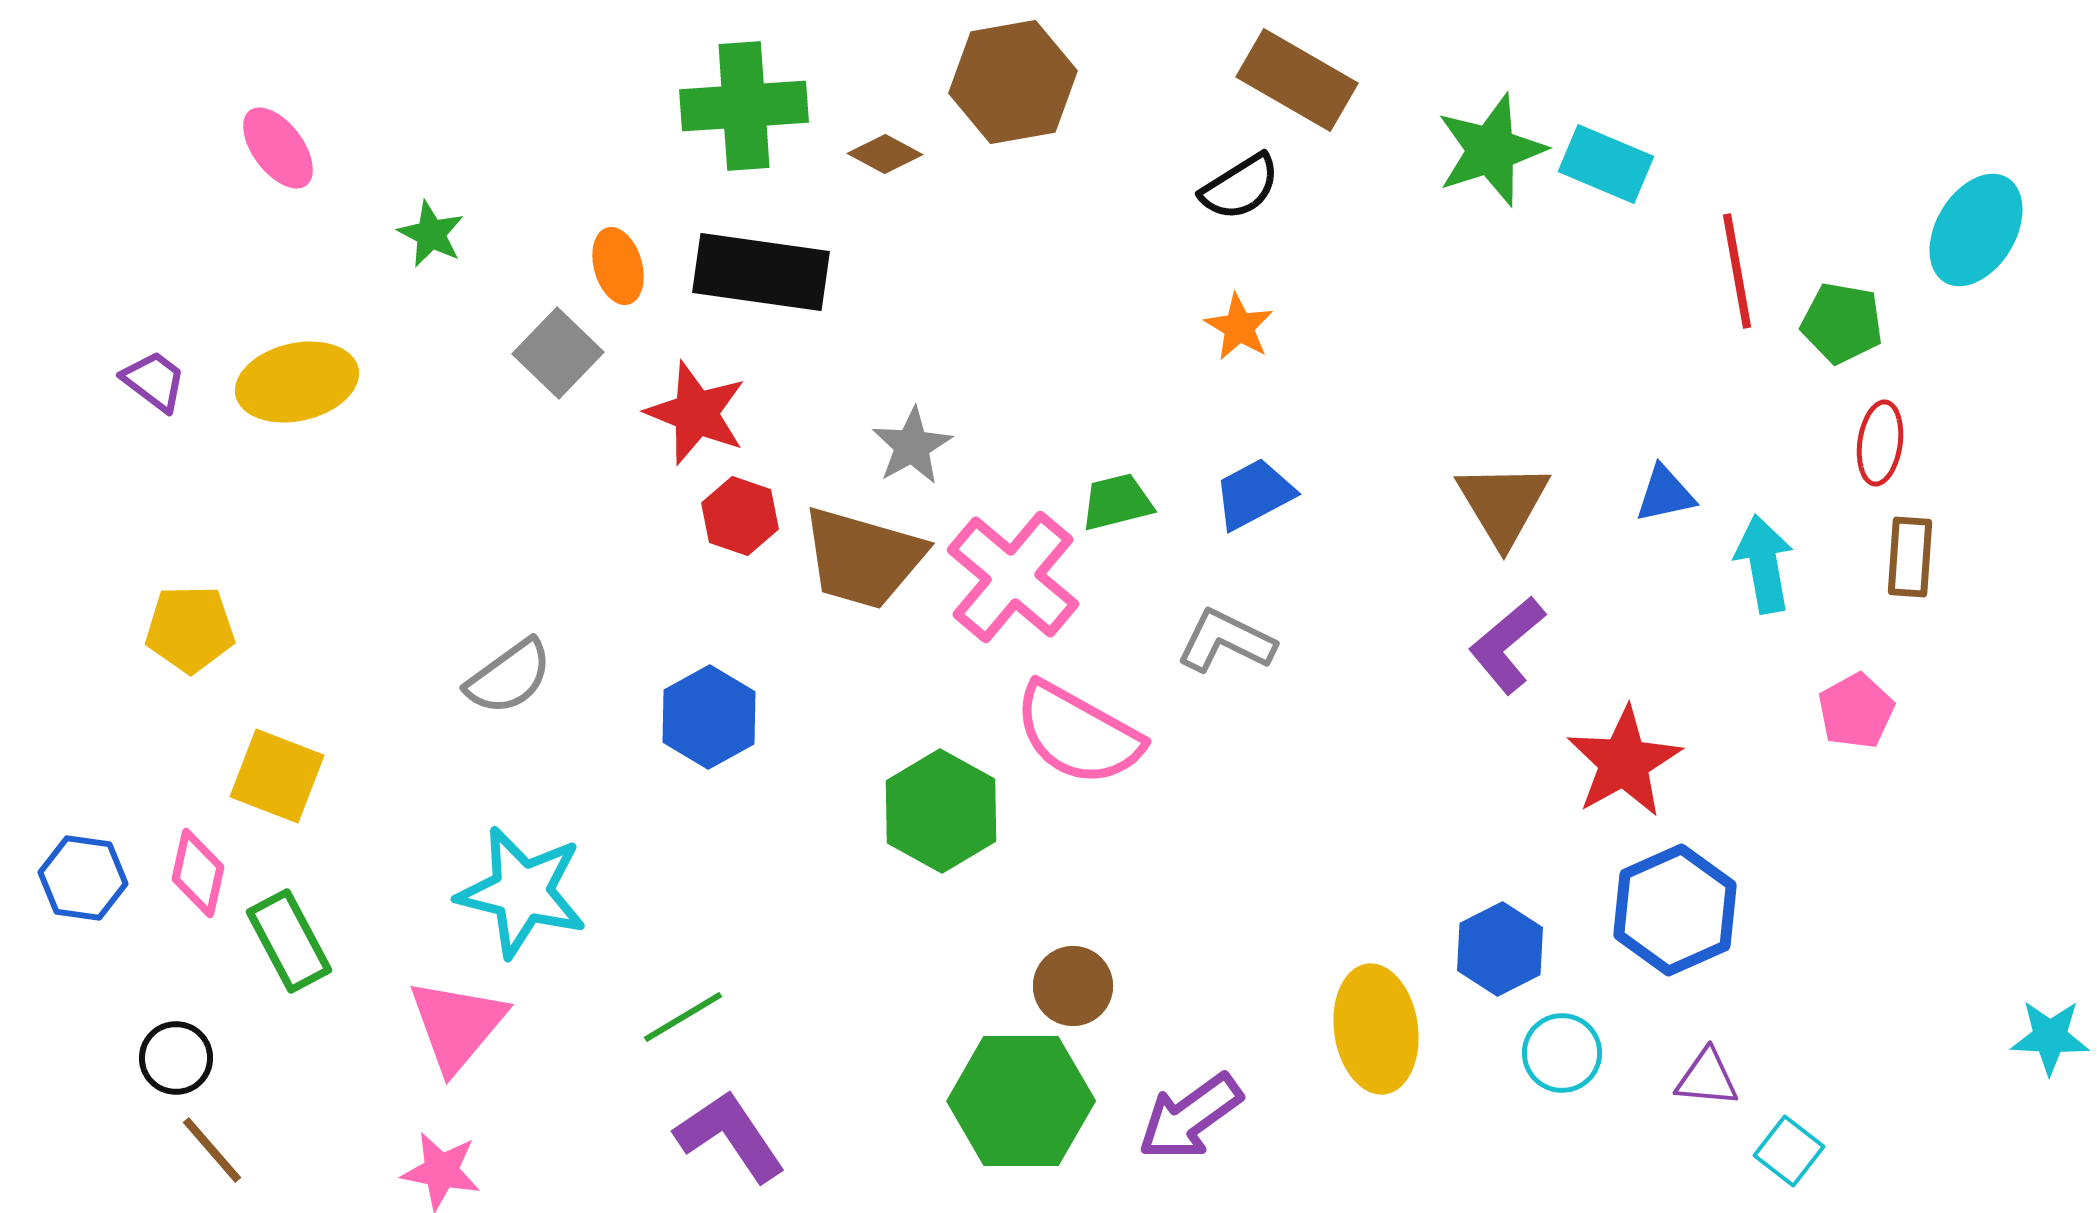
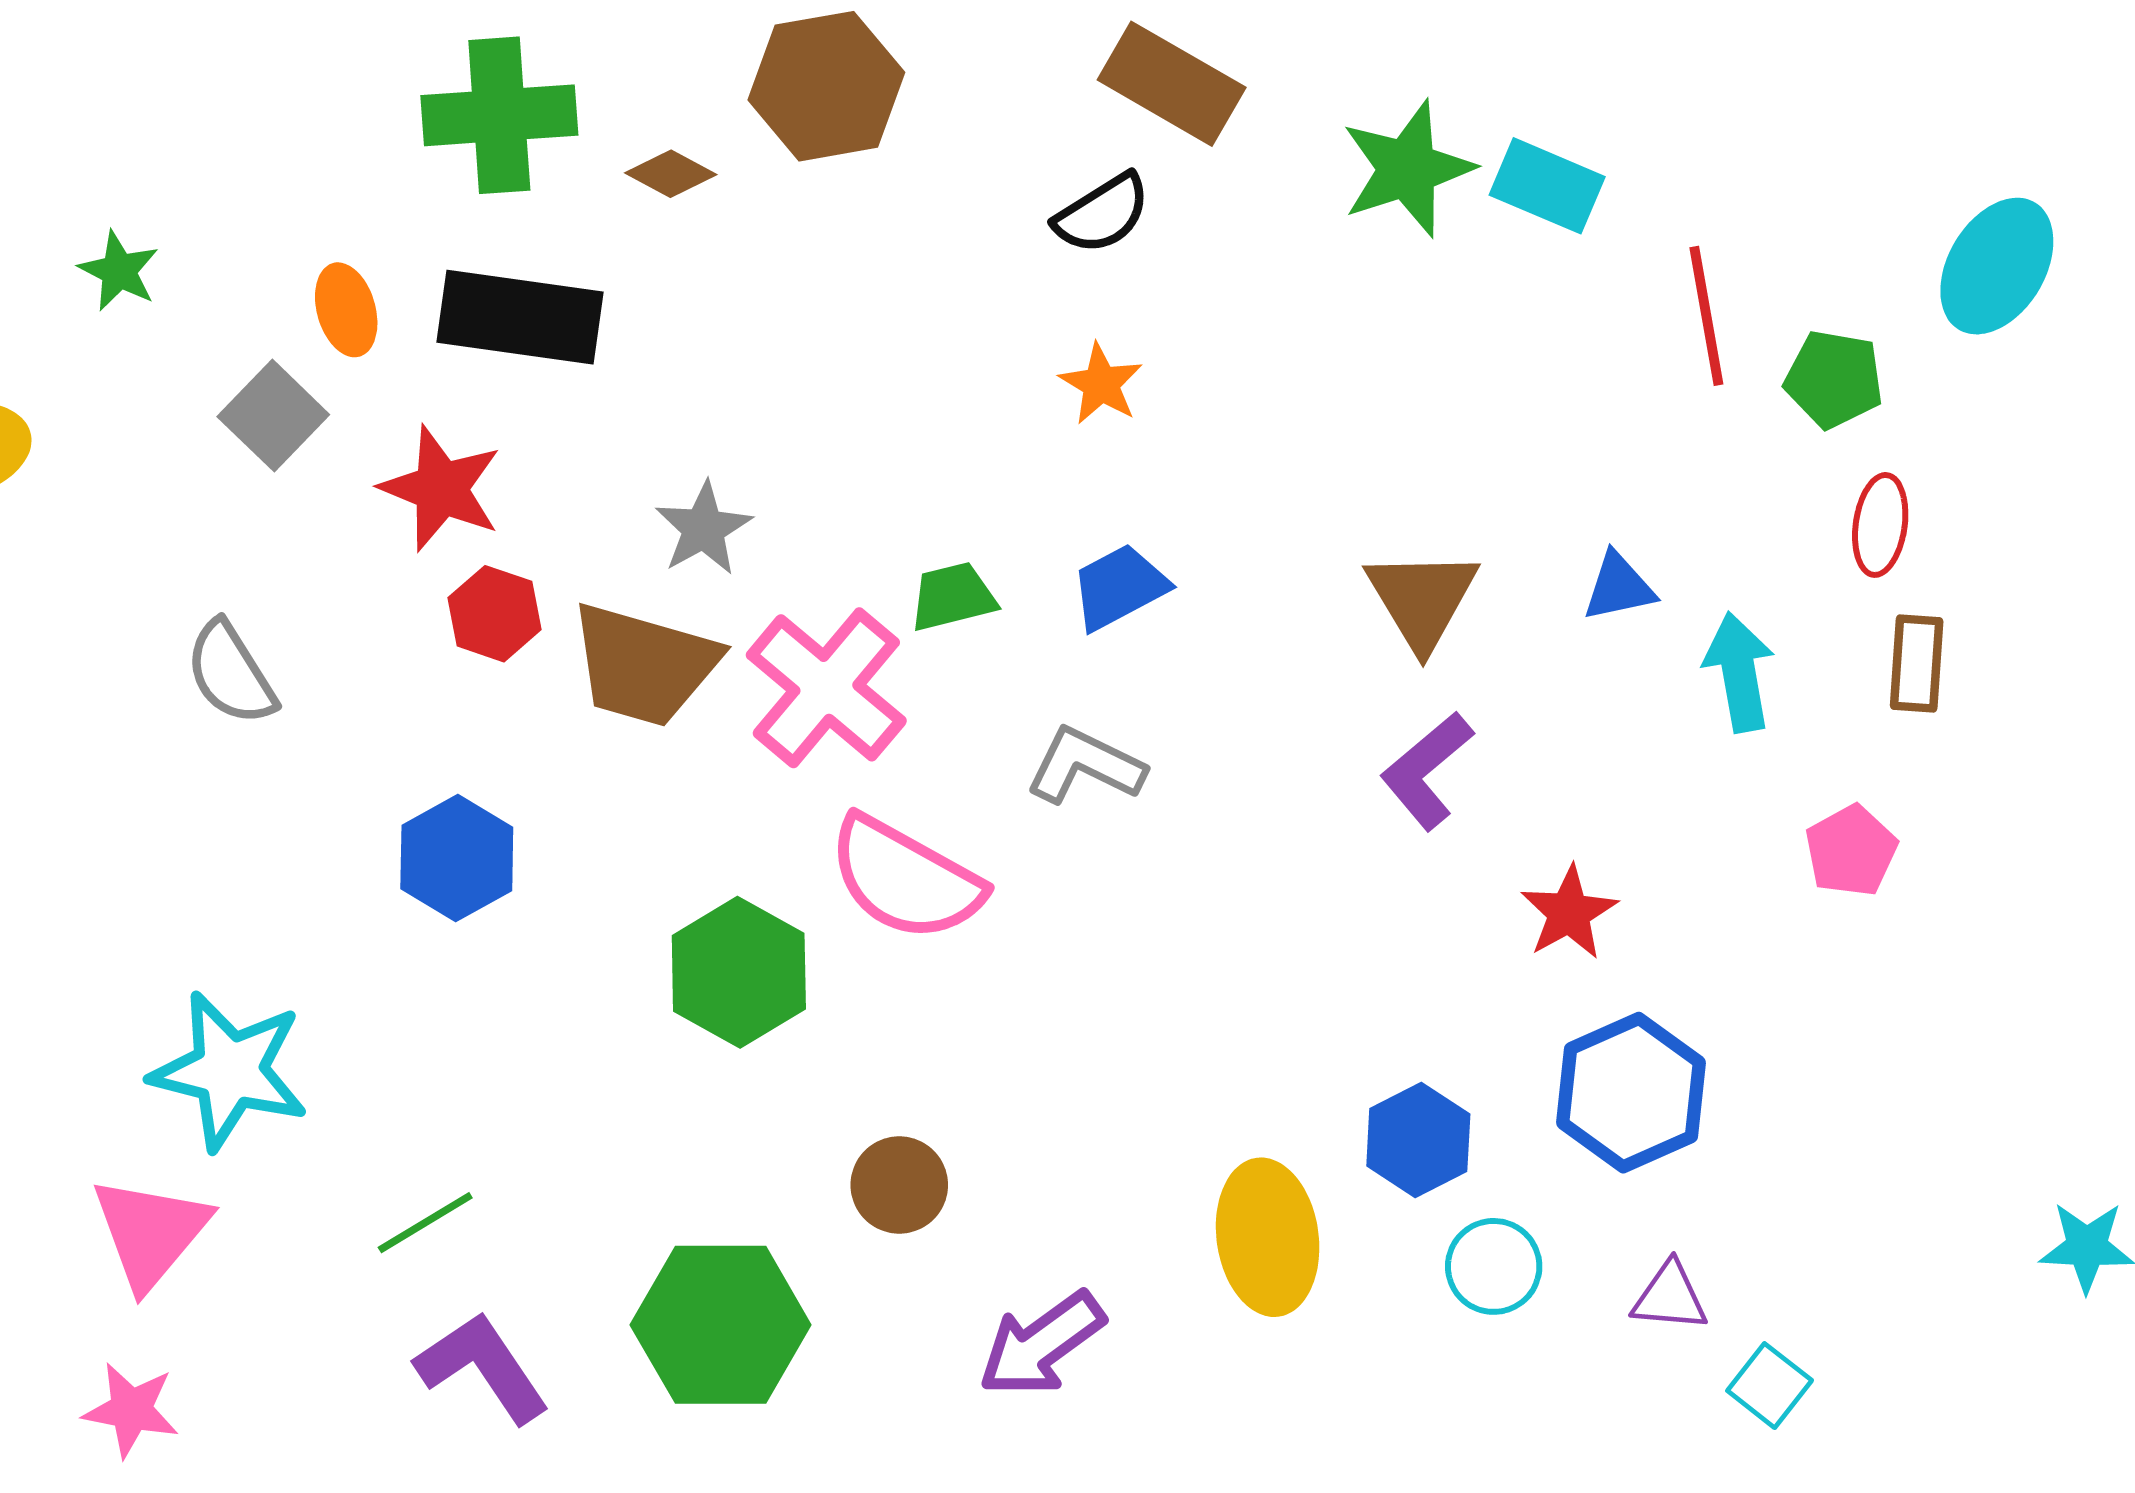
gray semicircle: (509, 677) -> (231, 673), moved, turned 94
red star: (1624, 762) -> (1569, 913), size x0.7
green hexagon: (1021, 1101) -> (721, 1325), moved

